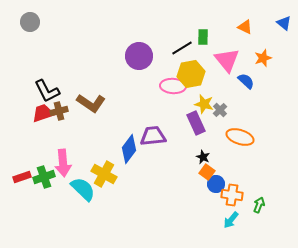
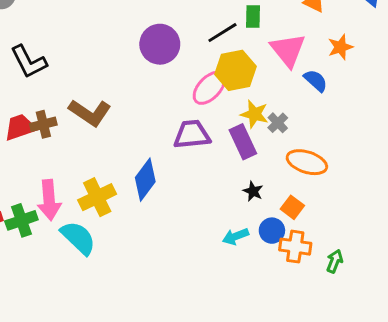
pink ellipse: (173, 86) -> (209, 88), turned -50
black L-shape: (47, 91) -> (29, 62), moved
purple trapezoid: (153, 136) -> (192, 134), moved
orange square: (207, 172) -> (292, 207), moved
yellow cross: (104, 174) -> (97, 197), moved, turned 35
cyan arrow: (231, 220) -> (236, 236), moved, turned 30

